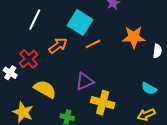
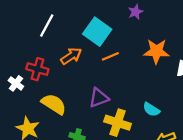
red cross: (29, 59) -> (37, 69), turned -36
cyan semicircle: (149, 88) -> (151, 110), moved

